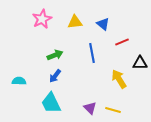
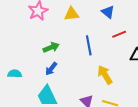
blue triangle: (103, 24) -> (108, 12), moved
yellow arrow: (119, 79) -> (105, 75), moved

